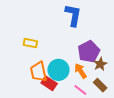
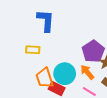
blue L-shape: (73, 15) -> (46, 21), moved

